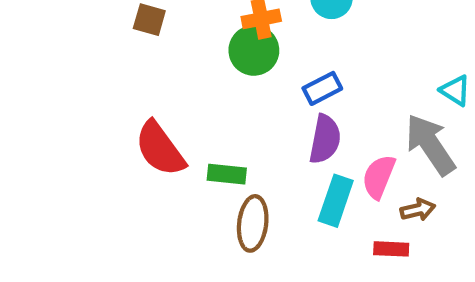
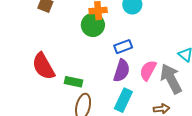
pink semicircle: (379, 177) -> (148, 70), moved

